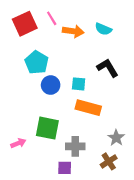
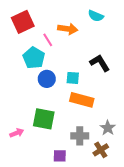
pink line: (52, 18) -> (48, 40), moved
cyan semicircle: (103, 29) -> (96, 16), moved
gray cross: (75, 146) -> (80, 136), moved

